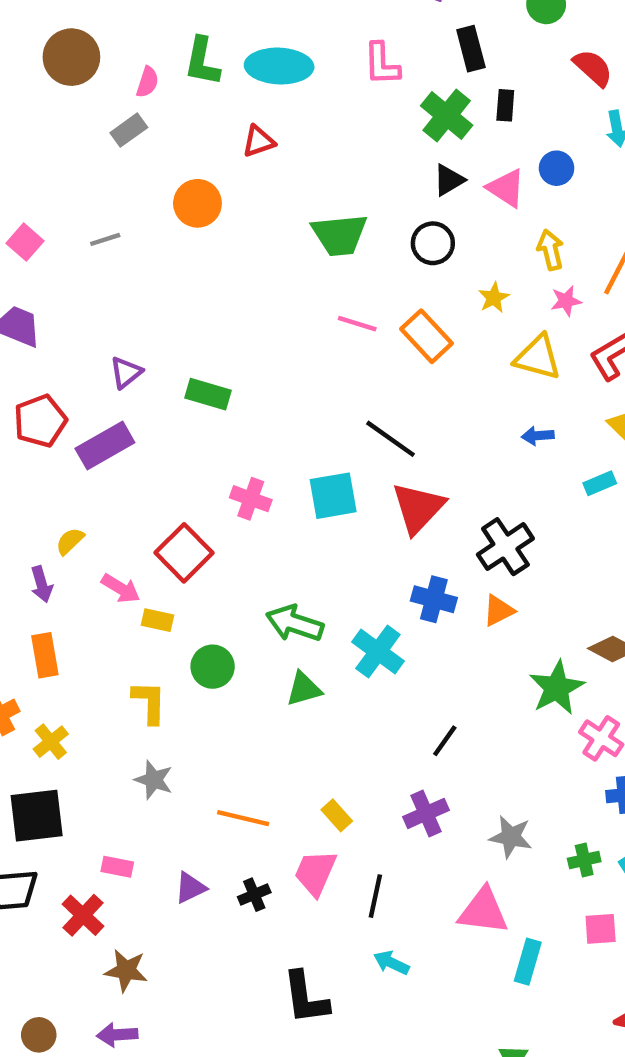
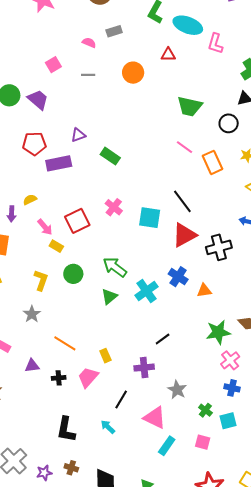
pink L-shape: (382, 64) -> (215, 44), moved
pink semicircle: (147, 82) -> (89, 43), moved, turned -104
black cross: (505, 547) -> (219, 247), moved
green triangle: (304, 689) -> (109, 297), turned -42
green cross: (584, 860) -> (205, 410), turned 32
black line: (375, 896) -> (121, 399), moved

